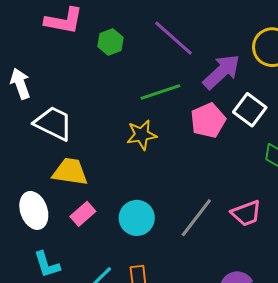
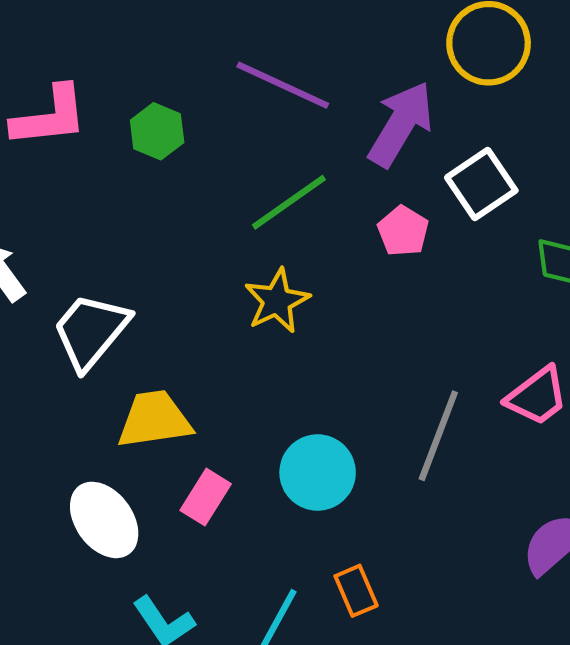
white square: (250, 110) -> (481, 184), turned 36
pink pentagon: (208, 120) -> (403, 231), size x0.7
white trapezoid: (53, 123) -> (91, 331), turned -60

